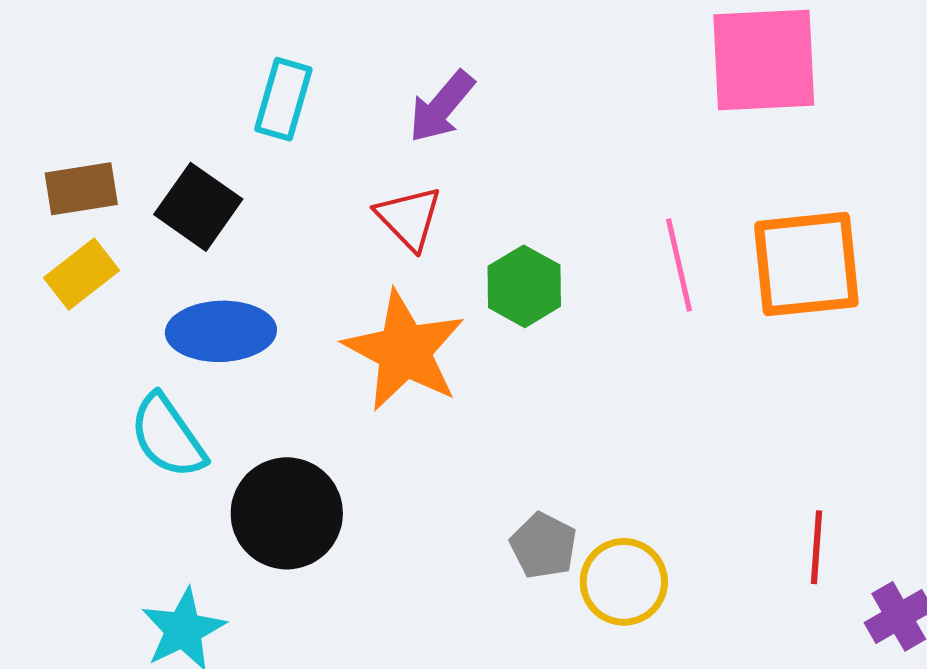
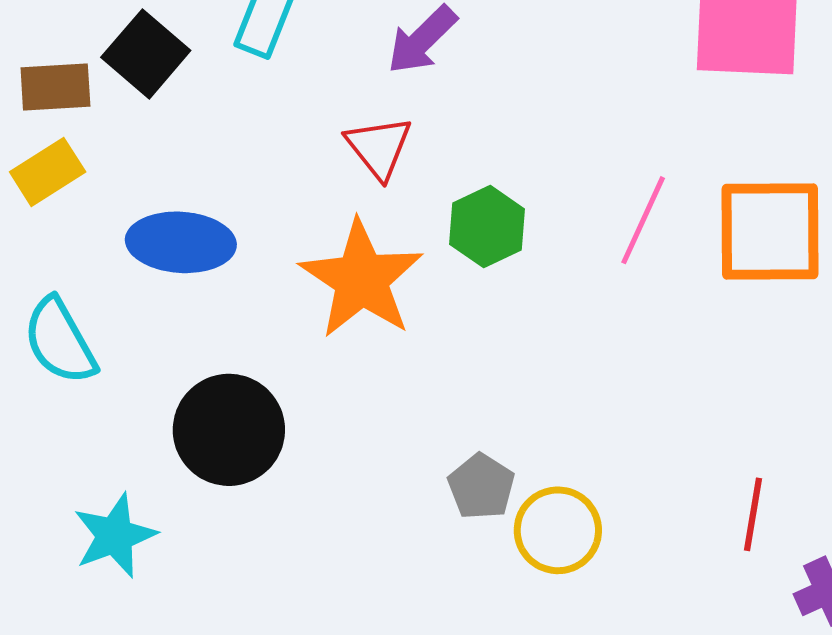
black square: (198, 207) -> (146, 54), moved
pink line: (679, 265) -> (643, 220), turned 32
cyan semicircle: (168, 436) -> (60, 341), moved

